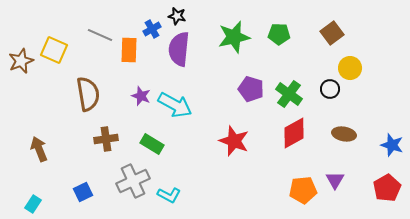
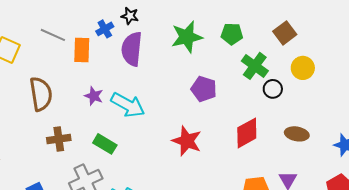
black circle: (330, 89) -> (273, 89), moved
green cross: (289, 94) -> (255, 66), moved

